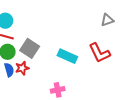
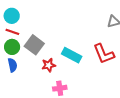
red star: (22, 68) -> (49, 65), moved

